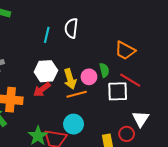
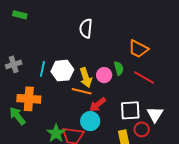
cyan line: (47, 35) -> (42, 69), moved
red arrow: (42, 89) -> (98, 105), moved
white square: (118, 91) -> (130, 110), moved
orange line: (77, 94) -> (82, 91), moved, turned 30

